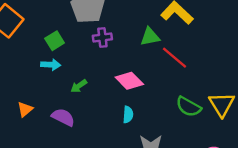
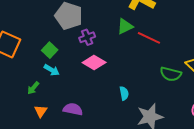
cyan arrow: (51, 65) -> (52, 70), turned 42
pink diamond: (129, 81) -> (94, 62), moved
green arrow: (79, 86) -> (33, 88), moved

